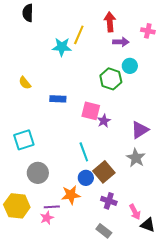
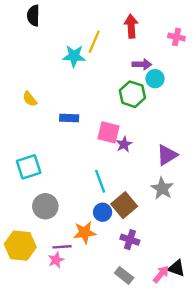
purple arrow: (121, 42) -> (142, 64), moved
pink arrow: (135, 212) -> (161, 274), moved, turned -112

